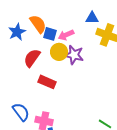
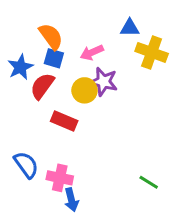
blue star: (17, 32) -> (20, 67), moved
blue square: (50, 34) -> (54, 58), moved
yellow circle: (59, 52) -> (85, 90), moved

